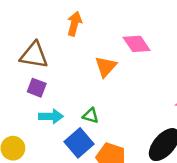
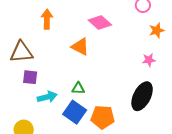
orange triangle: (106, 67) -> (80, 47), turned -30

